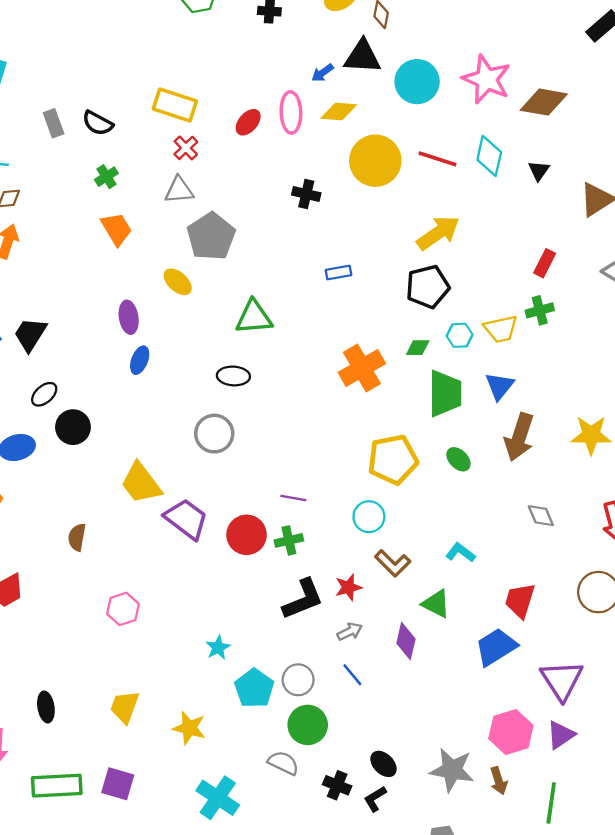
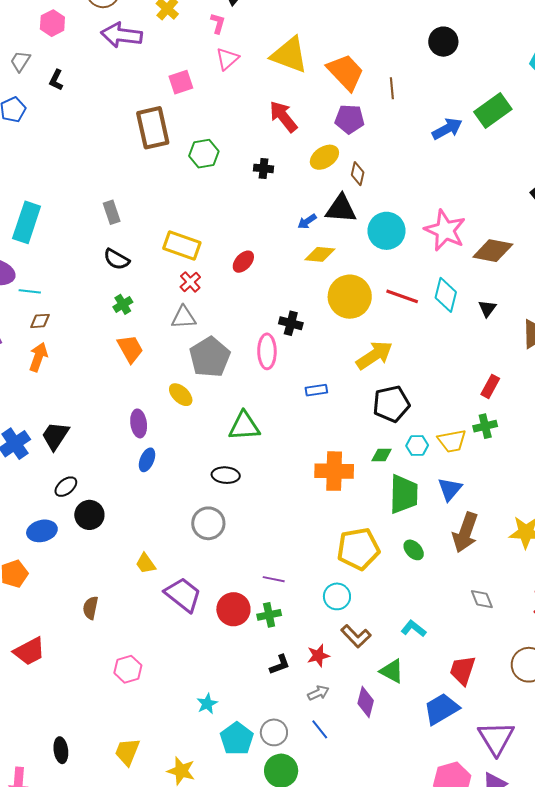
pink ellipse: (291, 112) -> (267, 351), moved
gray rectangle: (54, 123) -> (112, 212), moved
yellow arrow: (438, 233) -> (374, 355), moved
orange cross: (362, 368) -> (334, 471), turned 30
yellow trapezoid: (141, 483) -> (146, 564), size x0.6
black L-shape: (303, 599) -> (280, 665), size x0.6

